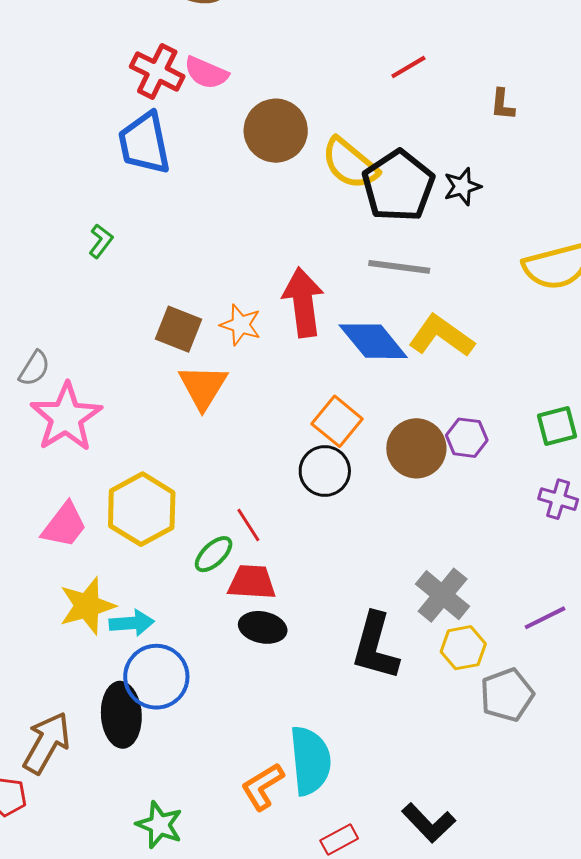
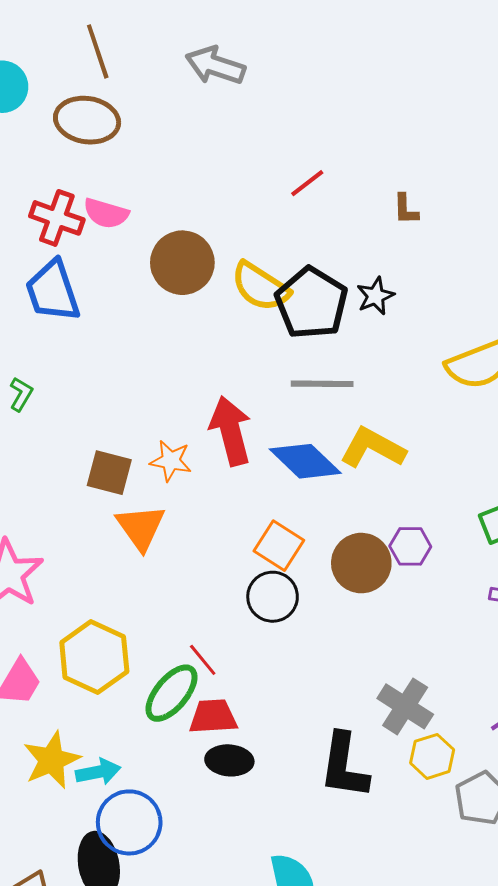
green ellipse: (214, 554) -> (172, 693), size x1.5

